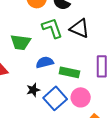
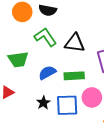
black triangle: (80, 28) -> (75, 43), moved
blue square: (55, 98) -> (67, 105), turned -35

